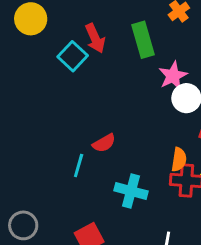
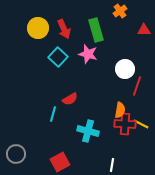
yellow circle: (31, 19) -> (38, 28), moved
cyan square: (73, 56) -> (58, 57), moved
pink star: (173, 76) -> (88, 54), moved, turned -30

